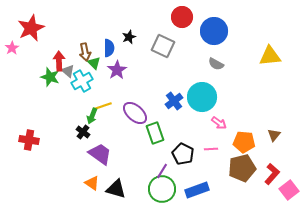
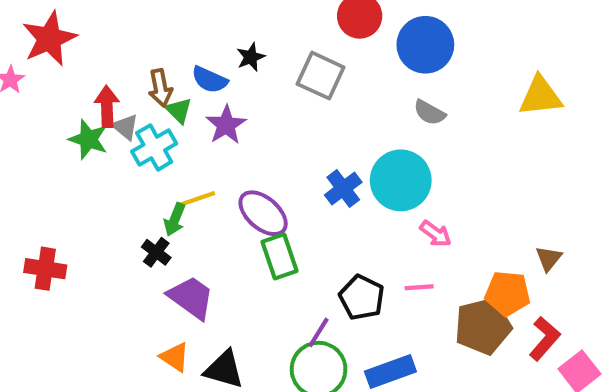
blue semicircle: (109, 48) -> (210, 80), turned 114
green rectangle: (155, 133) -> (279, 256), moved
orange pentagon: (244, 142) -> (508, 293), moved

